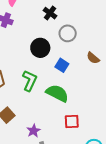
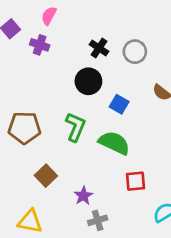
black cross: (50, 13) -> (99, 48), moved
gray circle: (68, 33) -> (135, 52), moved

